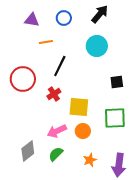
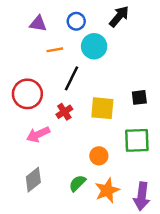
cyan circle: (97, 46) -> (94, 46), moved
yellow square: (79, 107) -> (102, 108), moved
pink arrow: (57, 131) -> (38, 134), moved
green semicircle: (56, 154) -> (77, 183), moved
orange star: (90, 160) -> (107, 190), size x1.5

